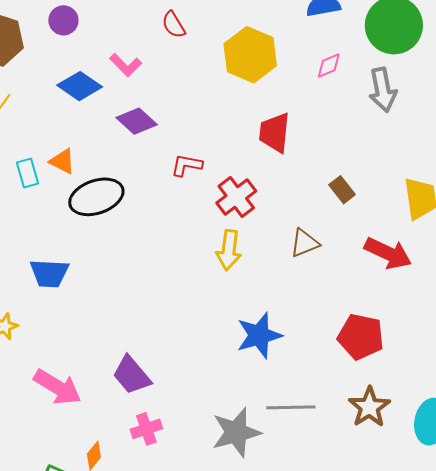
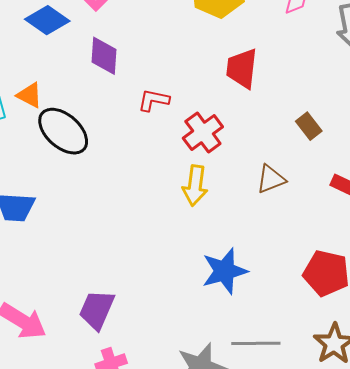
purple diamond: (137, 121) -> (104, 56), turned 51
black ellipse: (96, 197) -> (63, 131), turned 60
purple trapezoid: (132, 375) -> (97, 310), turned 63

